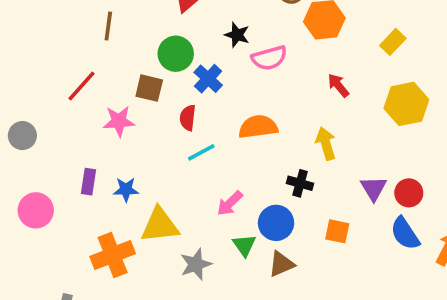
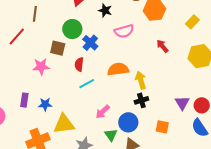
black star: (237, 35) -> (105, 10), moved
red line: (82, 86) -> (17, 37), moved
yellow arrow: (326, 144) -> (141, 80), moved
black cross: (300, 183) -> (141, 100), turned -32

